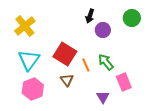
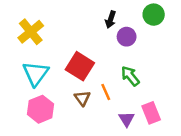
green circle: (132, 18) -> (154, 15), moved
orange line: (86, 65) -> (106, 92), moved
pink rectangle: (124, 82) -> (151, 113), moved

